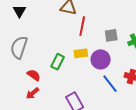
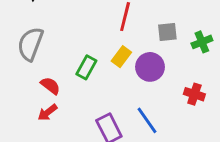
yellow rectangle: (81, 53) -> (121, 57), turned -48
blue line: (110, 84) -> (147, 120), moved

